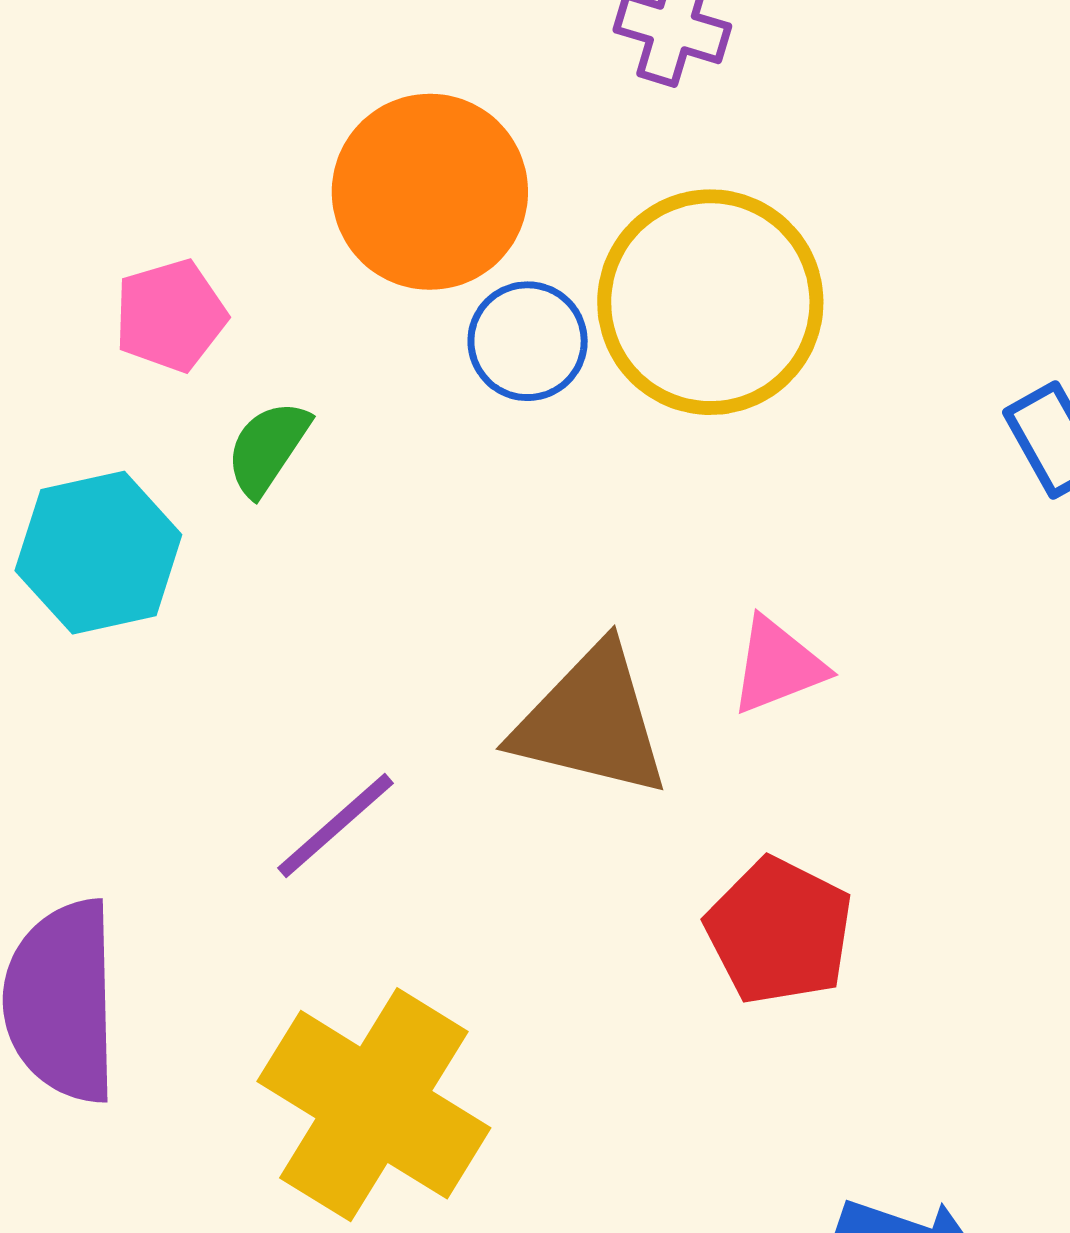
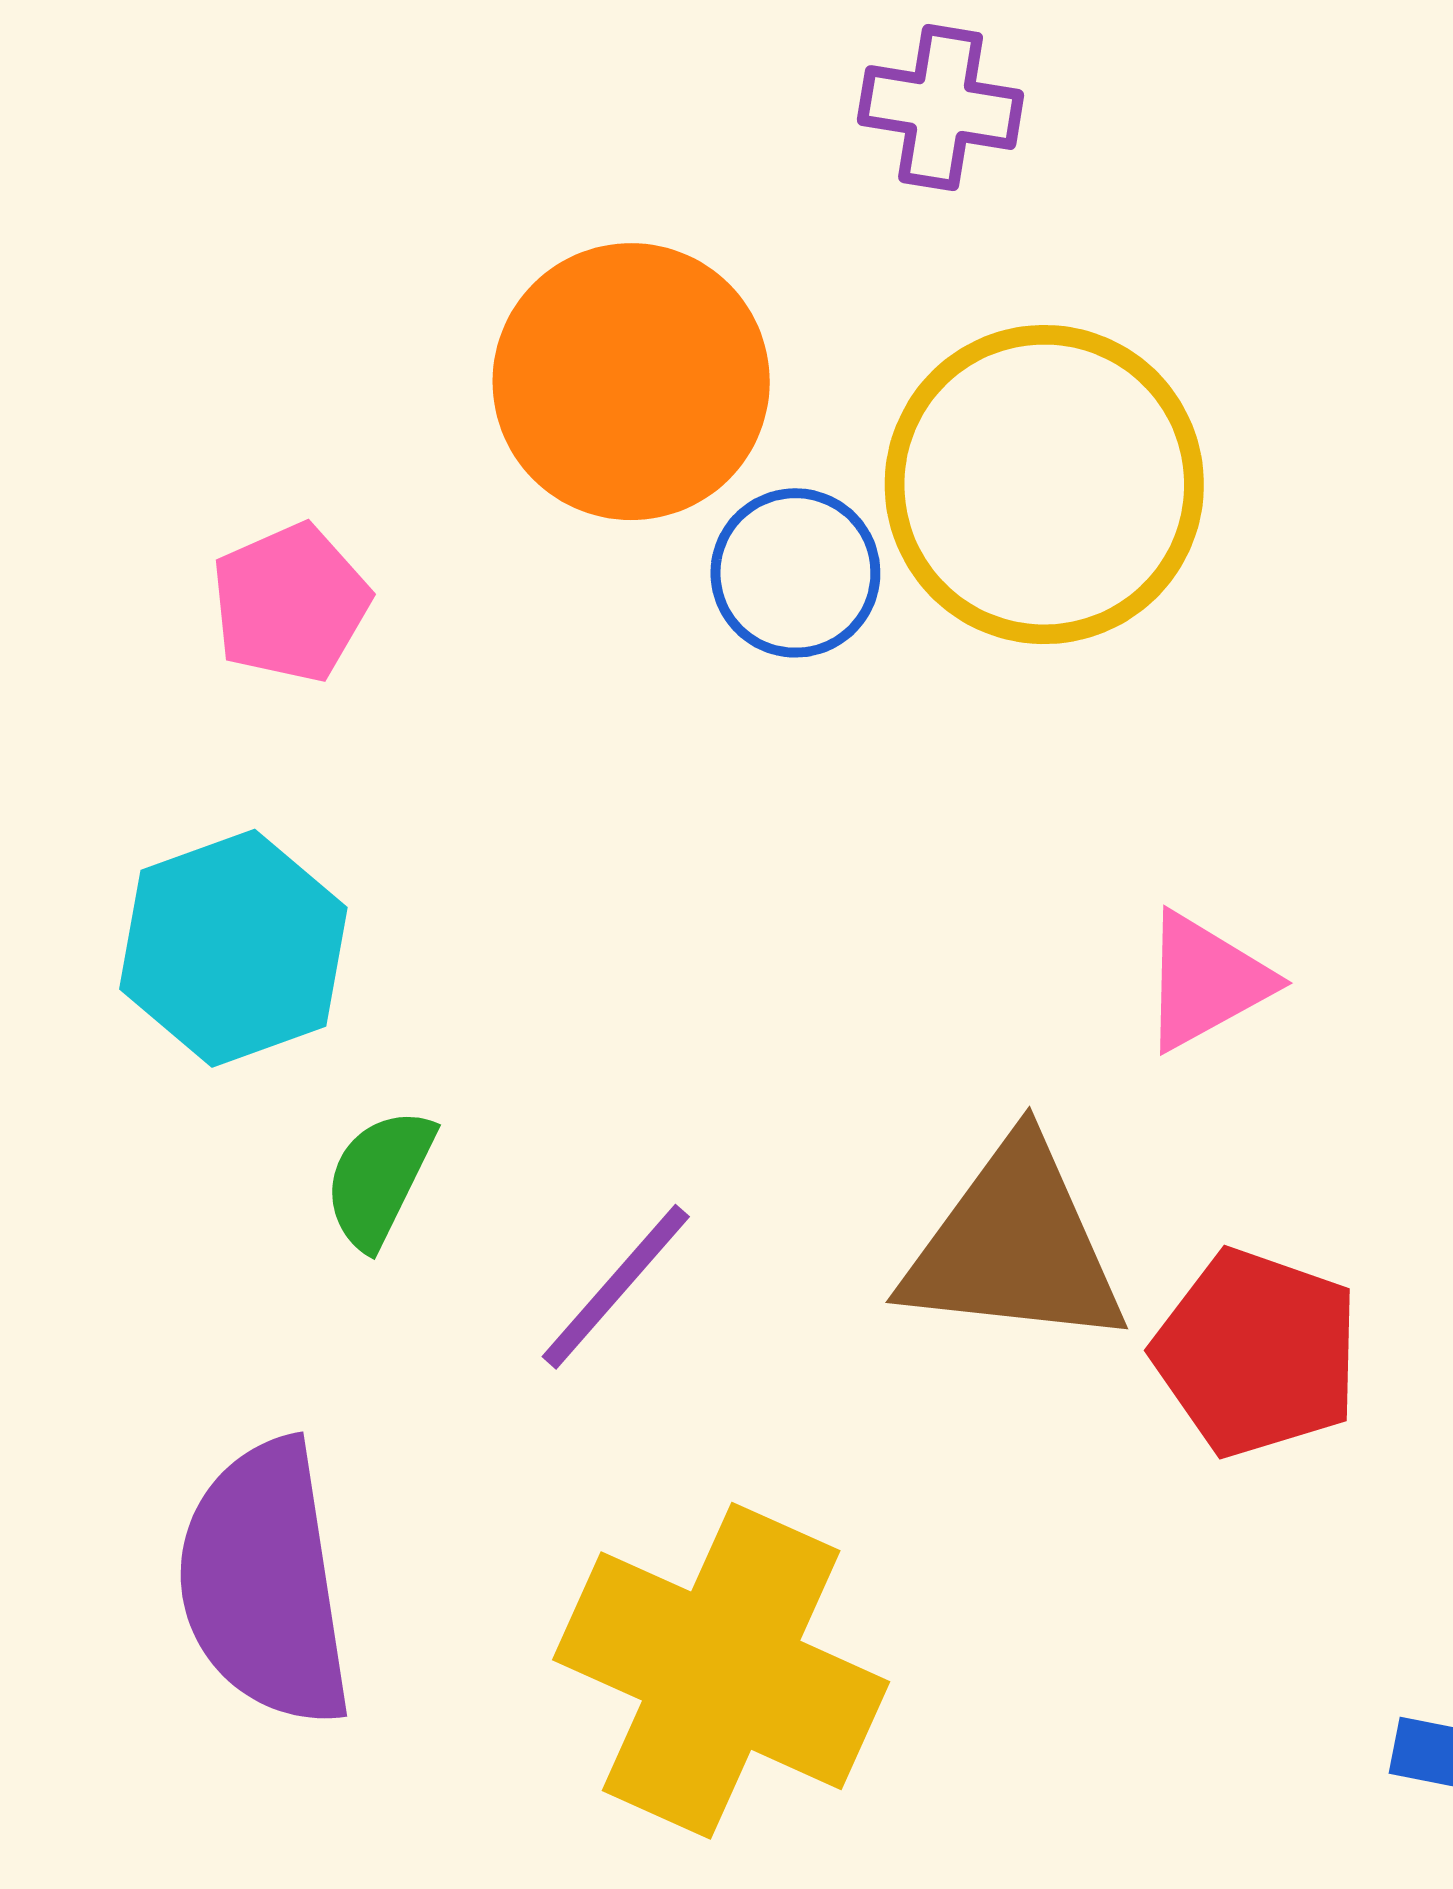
green semicircle: (268, 448) -> (379, 1178), moved
brown triangle: (591, 721) -> (1014, 1246), moved

